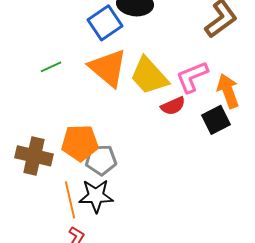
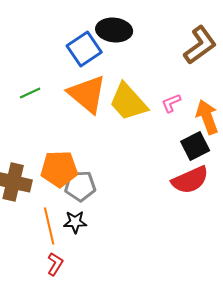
pink L-shape: (192, 77) -> (171, 103), size x0.6
red semicircle: (173, 106) -> (190, 180), moved, size x1.5
black star: (96, 196) -> (75, 222), size x0.7

